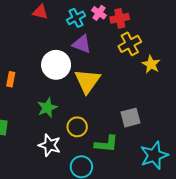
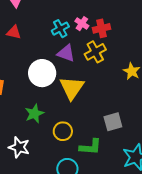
red triangle: (40, 12) -> (14, 32), moved
yellow cross: (130, 44) -> (95, 52), moved
white star: (50, 145) -> (19, 147), moved

